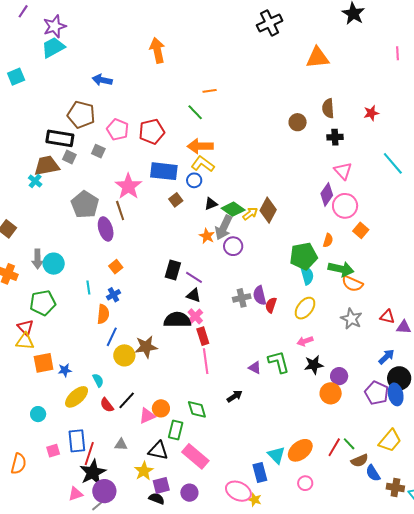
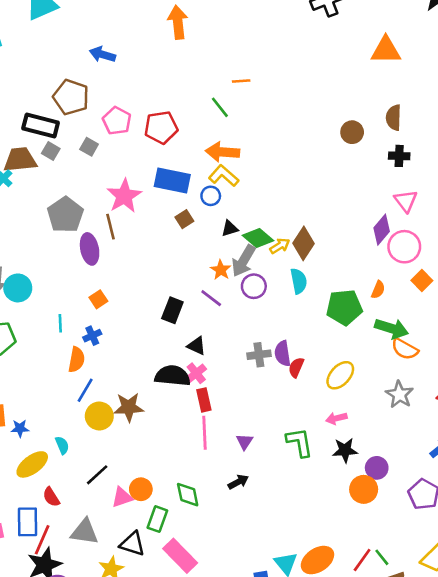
cyan semicircle: (307, 275) -> (299, 281), moved
purple line: (194, 277) -> (211, 298), moved
purple triangle: (255, 368) -> (245, 442), moved, turned 32
red semicircle: (107, 405) -> (51, 497), moved
gray triangle: (121, 445) -> (85, 532), size x1.6

